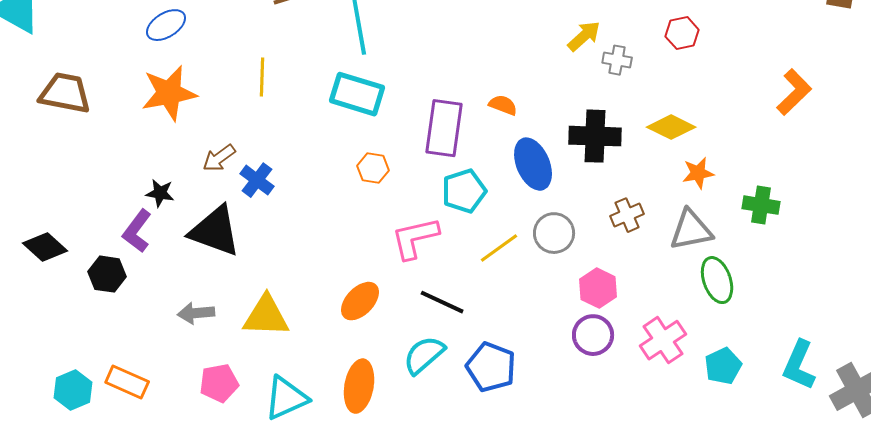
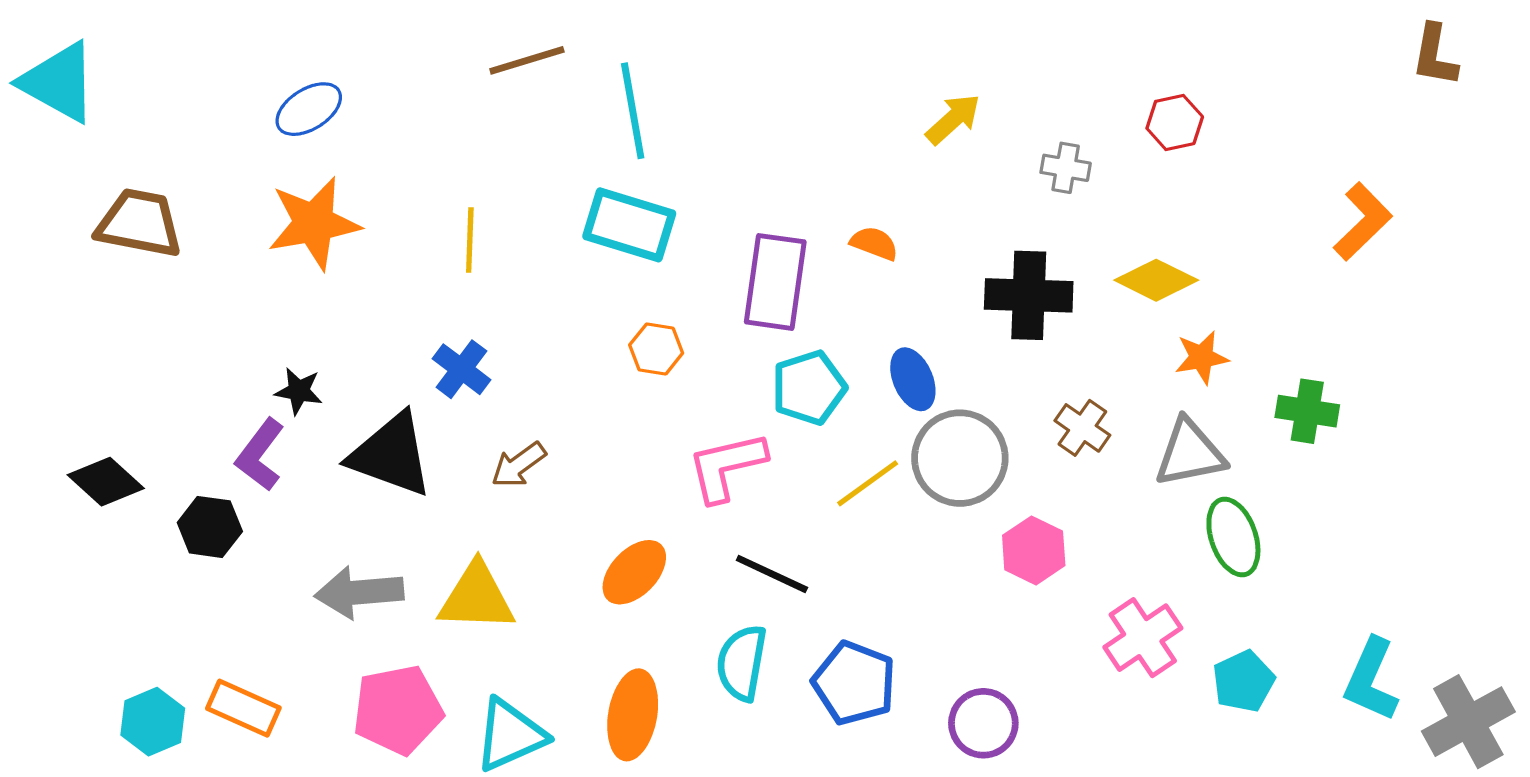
yellow arrow: (584, 36) -> (953, 119), moved
yellow line: (262, 77) -> (470, 240), moved
brown arrow: (219, 158) -> (519, 465), moved
blue ellipse: (533, 164) -> (913, 379), moved, size x0.7
brown cross: (627, 215) -> (1082, 428), turned -32
gray circle: (554, 233) -> (960, 458), size x1.4
gray arrow: (196, 313) -> (359, 592), size x1.4
purple circle: (593, 335) -> (983, 723), moved
cyan semicircle: (424, 355) -> (742, 663), turned -39
pink pentagon: (219, 383) -> (398, 710), size x1.4

